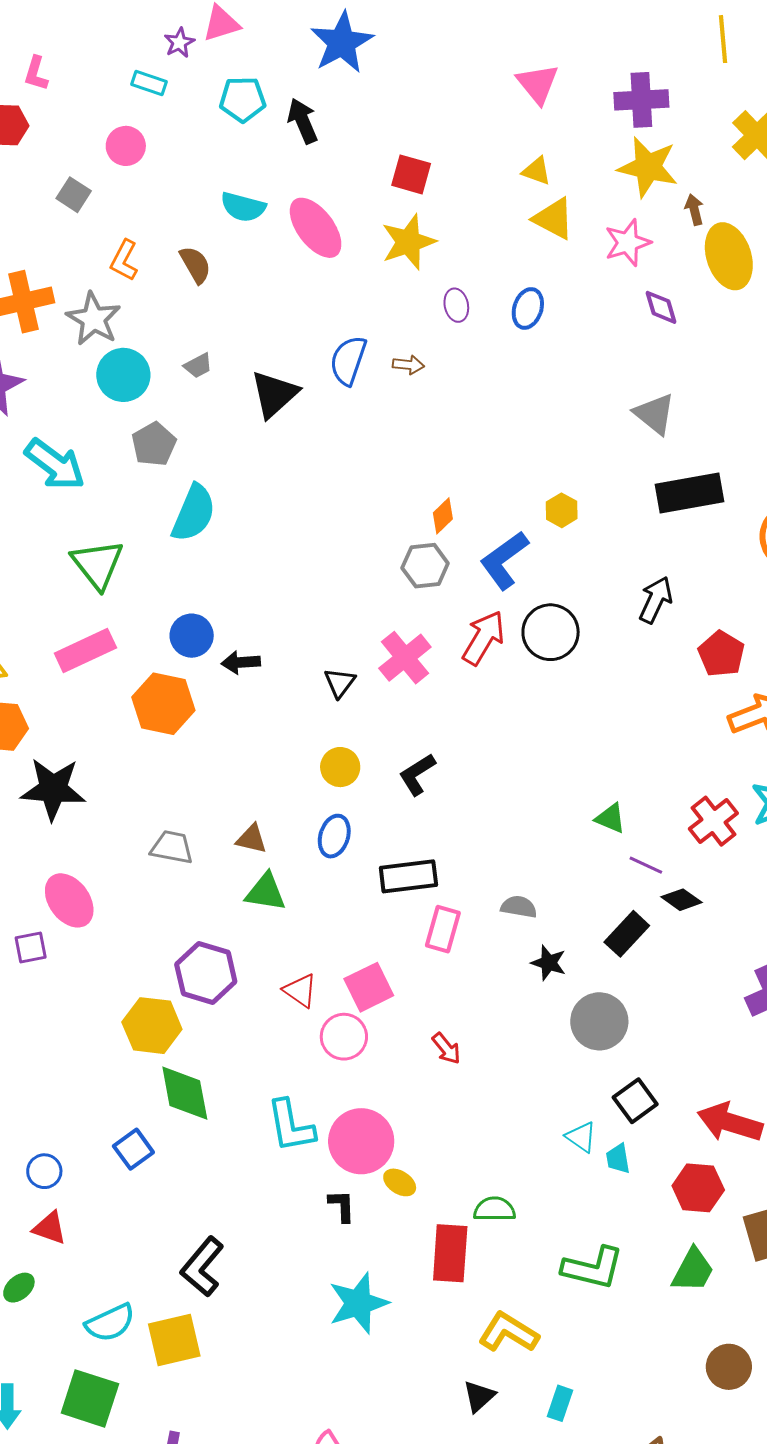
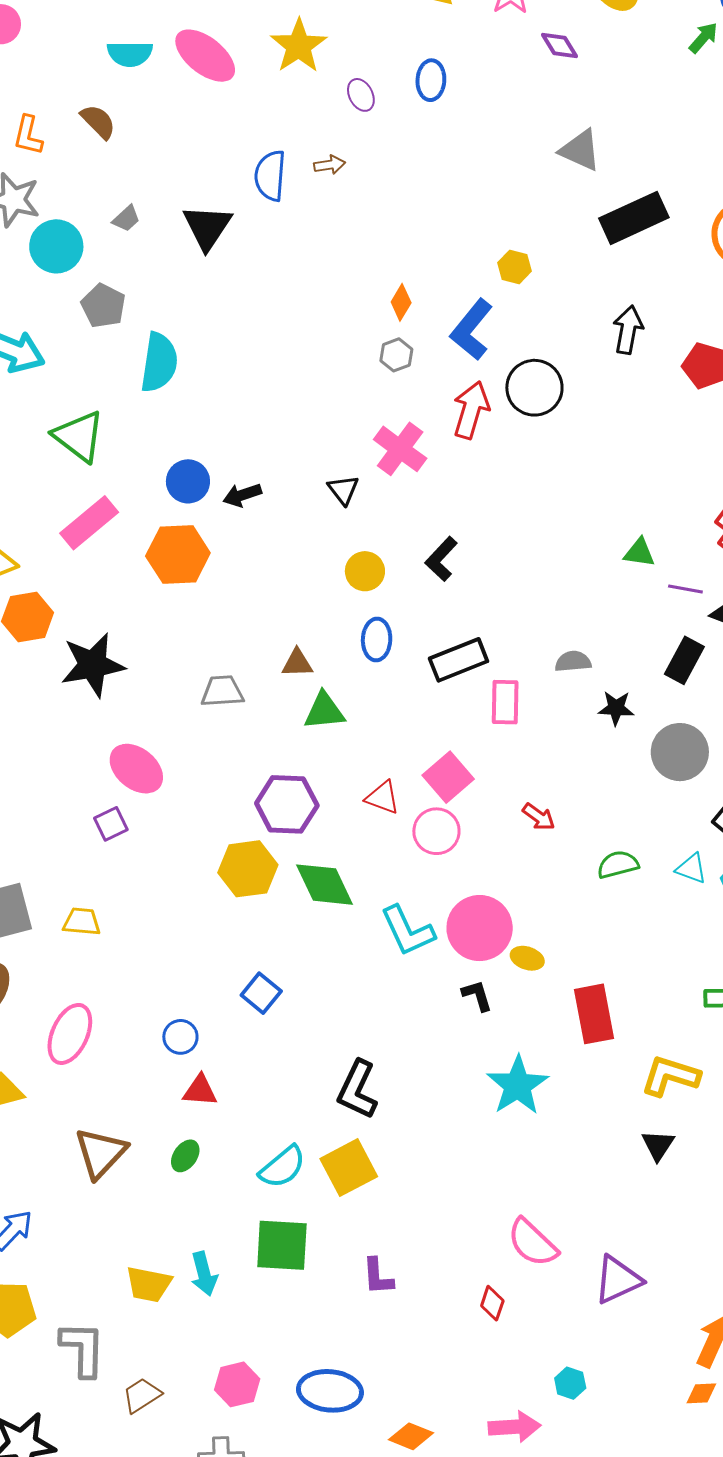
gray hexagon: (425, 566) -> (396, 355), size x0.7
green diamond: (185, 1093) -> (324, 885), moved
green semicircle: (494, 1209) -> (618, 864), moved

